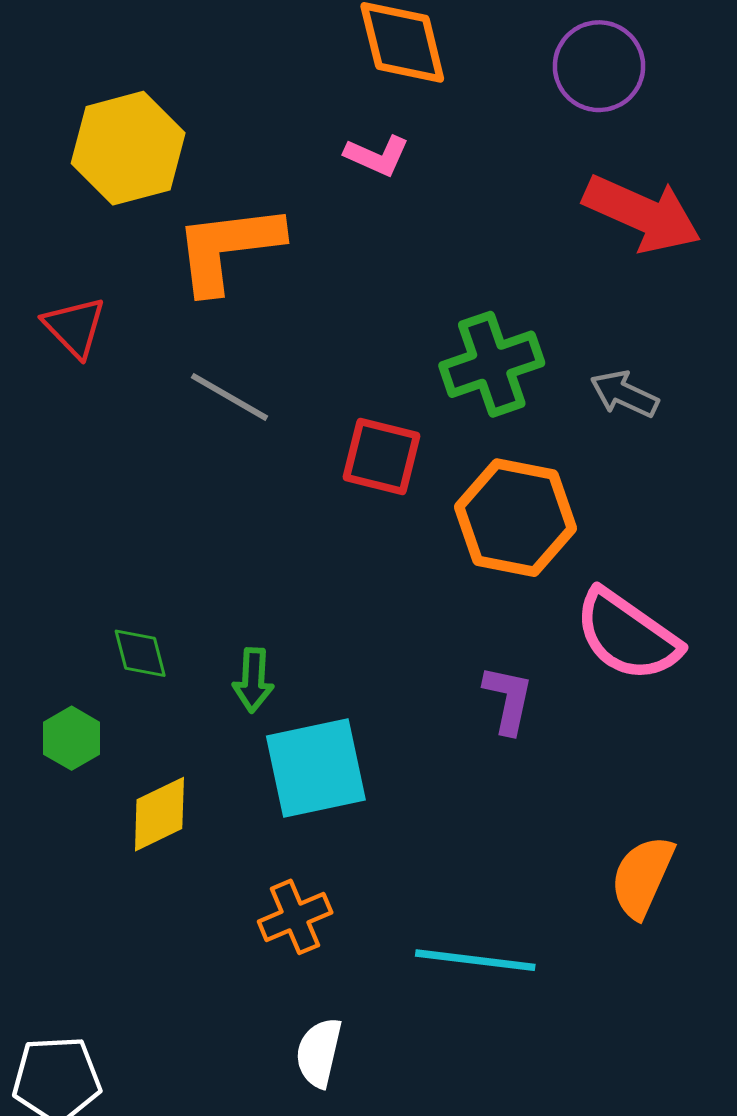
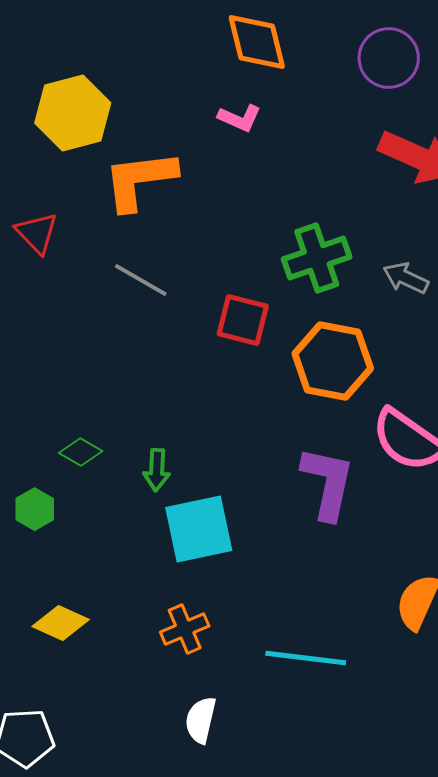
green diamond: (140, 653) -> (81, 452), turned -45
purple L-shape: (508, 699) -> (328, 483), size x1.6
yellow diamond: (159, 814) -> (61, 623), moved, turned 50

